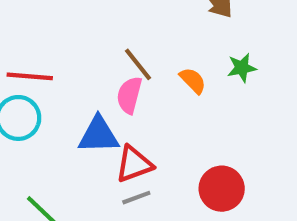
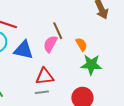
green star: (242, 68) -> (91, 65), moved, size x1.5
blue triangle: (99, 135) -> (23, 50), moved

